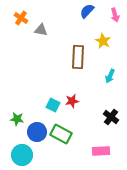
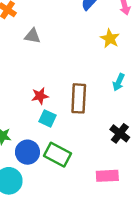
gray triangle: (41, 30) -> (32, 36), moved
brown rectangle: (78, 57) -> (79, 98), moved
red star: (72, 101) -> (40, 96), moved

